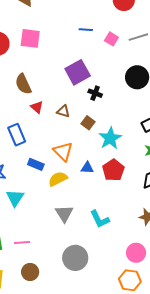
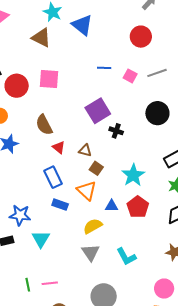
brown square: (88, 123) -> (96, 168), moved
blue rectangle: (17, 135) -> (53, 177), moved
yellow semicircle: (58, 179) -> (93, 226), moved

